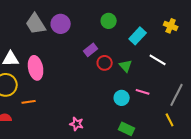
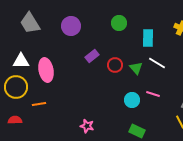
gray trapezoid: (36, 24) -> (30, 23), moved
cyan rectangle: (138, 36) -> (148, 38), turned -42
purple rectangle: (91, 50) -> (92, 56), moved
white line: (158, 60) -> (157, 63), moved

